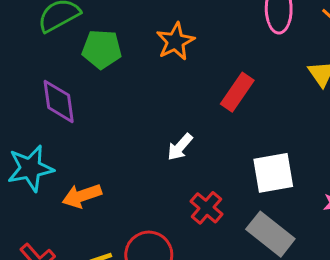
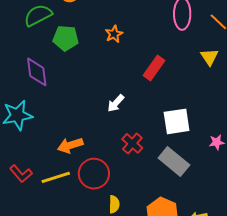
orange star: (175, 41) -> (114, 34), size x0.7
orange arrow: (82, 196) -> (70, 145), moved

